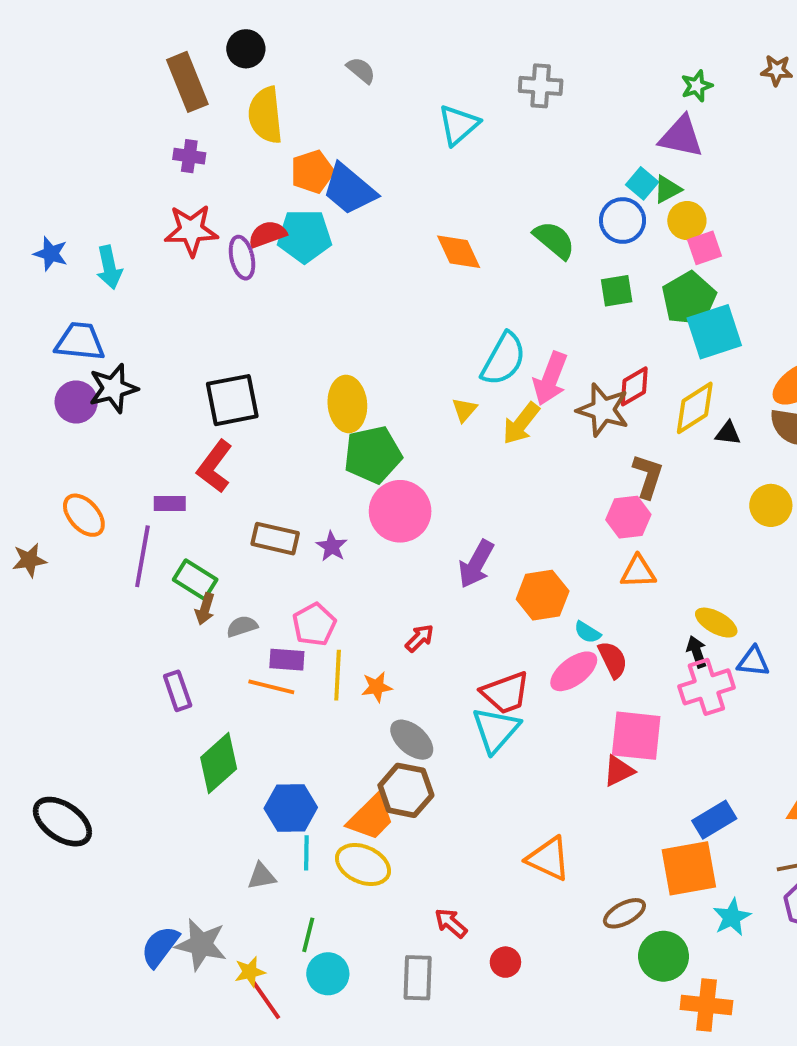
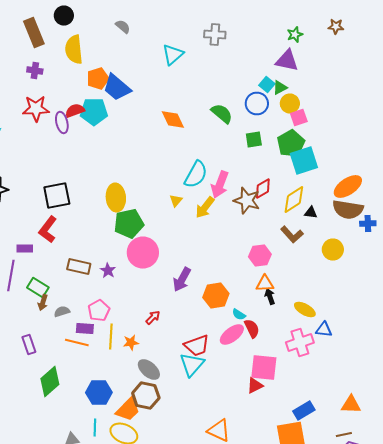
brown L-shape: (648, 476) -> (292, 234), moved, turned 120
black arrow: (697, 652) -> (270, 296), moved
blue hexagon: (291, 808) -> (99, 392), moved

